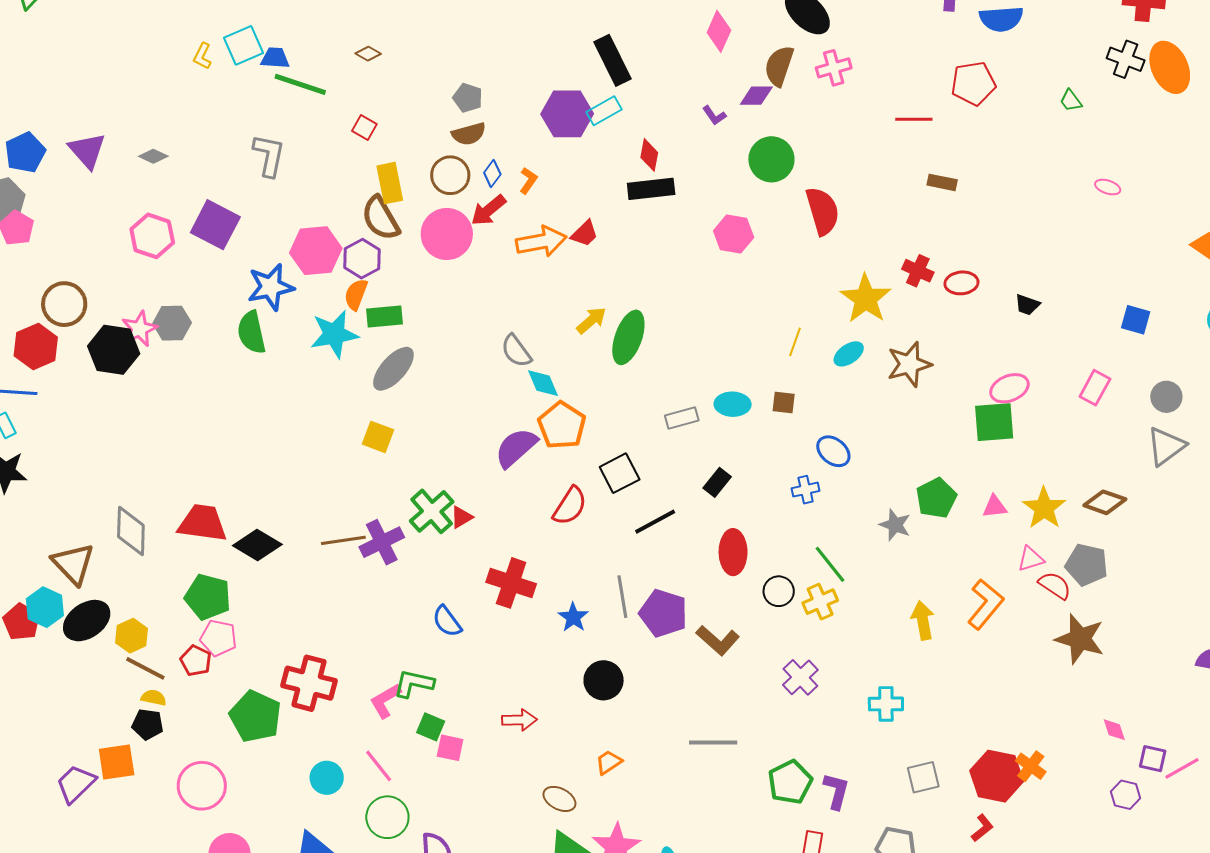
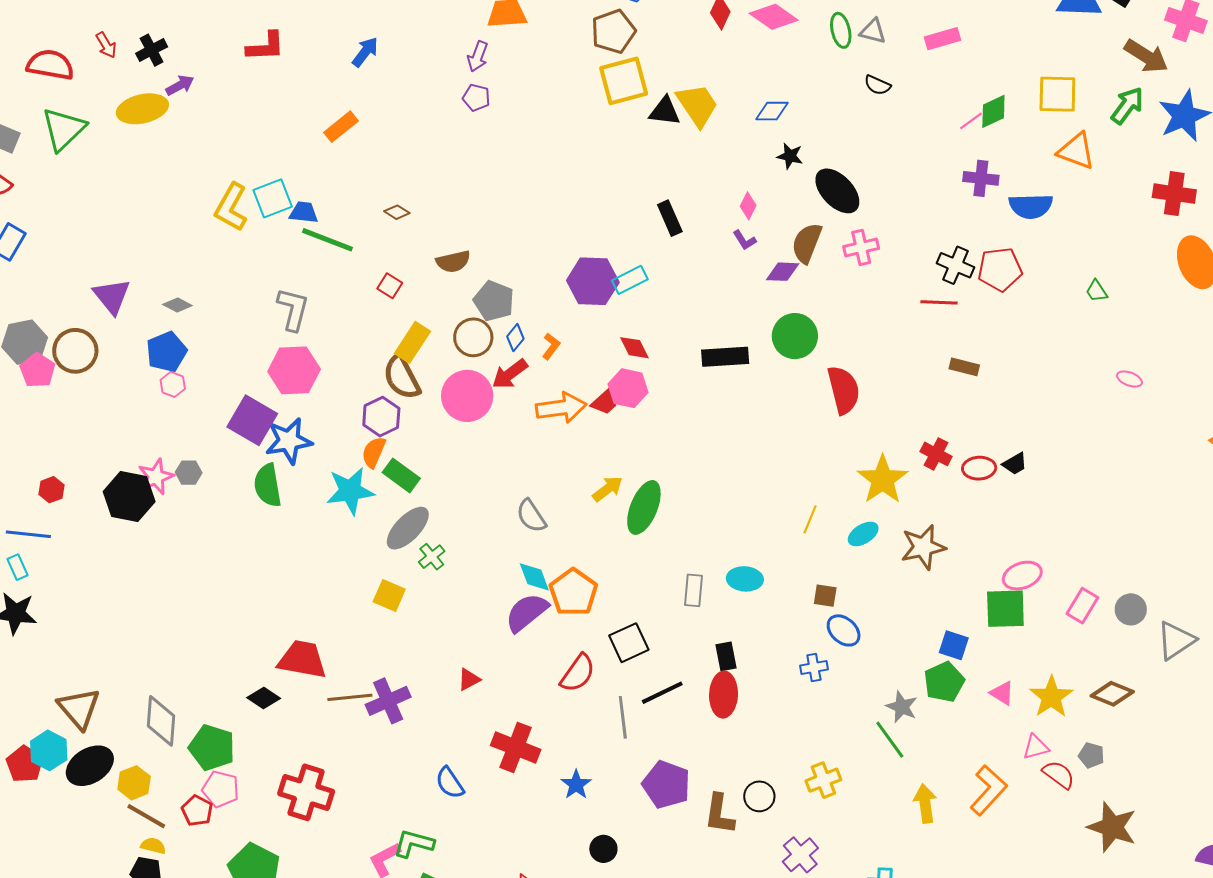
pink diamond: (719, 31) -> (748, 206), size x0.7
yellow L-shape: (202, 56) -> (231, 207), size x1.8
black cross: (1126, 59) -> (956, 265), moved
black rectangle: (612, 60) -> (670, 218), moved, size x0.7
gray pentagon: (468, 98) -> (494, 301), moved, size x1.4
purple L-shape: (714, 115) -> (744, 240), moved
brown semicircle: (469, 134) -> (453, 262), moved
blue pentagon: (25, 152) -> (167, 352), moved
red diamond: (649, 155) -> (634, 348), moved, turned -40
yellow rectangle: (390, 183) -> (412, 342), turned 42
black rectangle: (651, 189) -> (725, 357), moved
purple square: (215, 225) -> (252, 420), moved
pink hexagon: (734, 234) -> (628, 388), moved
pink hexagon: (152, 236) -> (173, 384), size x0.6
pink hexagon: (316, 251) -> (294, 370), moved
brown circle: (64, 304) -> (75, 351), moved
black trapezoid: (1027, 305) -> (1015, 464), moved, turned -52
green rectangle: (385, 316) -> (401, 475), turned 39
blue square: (1136, 320) -> (954, 645), moved
gray hexagon: (172, 323) -> (189, 473), size x0.7
red hexagon: (36, 347) -> (51, 490), size x0.6
cyan diamond: (543, 383) -> (534, 577), moved
pink rectangle: (1095, 388) -> (1082, 606), moved
gray circle: (1166, 397) -> (1131, 609), moved
brown square: (784, 402) -> (825, 596), moved
gray rectangle: (682, 418) -> (694, 590), turned -72
black rectangle: (717, 482) -> (726, 656), turned -52
pink triangle: (995, 507) -> (1002, 693), turned 36
green cross: (432, 511) -> (432, 557), moved, size x0.6
red trapezoid: (202, 523) -> (302, 659), moved
gray diamond: (131, 531) -> (161, 721), moved
black diamond: (257, 545) -> (264, 698), size x0.7
red ellipse: (733, 552) -> (724, 695), moved
green line: (830, 564) -> (890, 740), moved
gray pentagon: (1087, 565) -> (1091, 755), size x0.6
black circle: (779, 591) -> (759, 796), moved
gray line: (622, 597) -> (623, 717), moved
brown star: (1080, 639) -> (1112, 827), moved
brown L-shape: (718, 640) -> (719, 814), turned 54
black circle: (604, 680) -> (603, 849), size x0.7
red cross: (309, 683) -> (306, 792), moved

